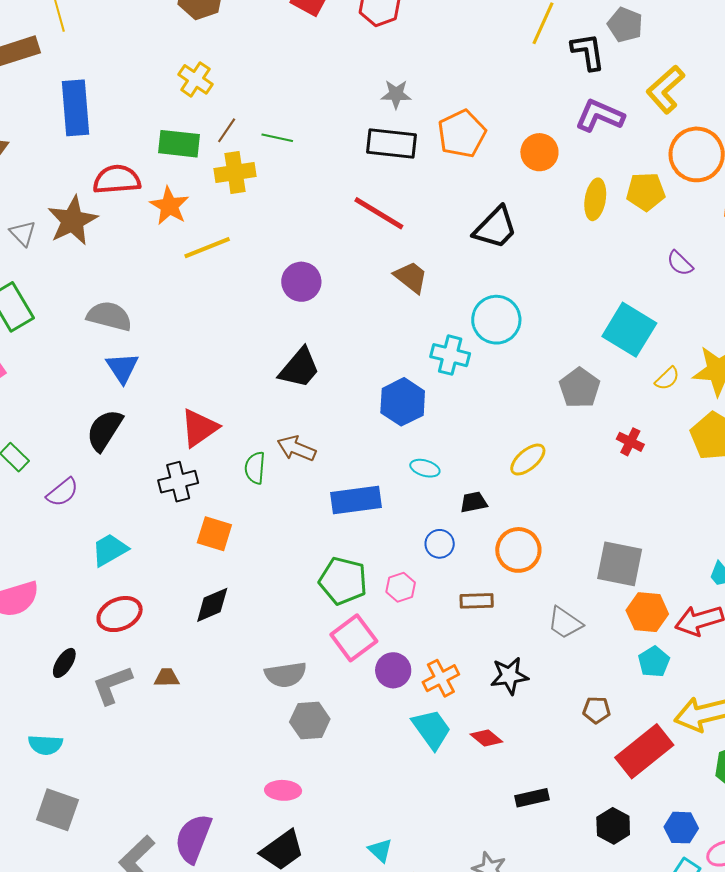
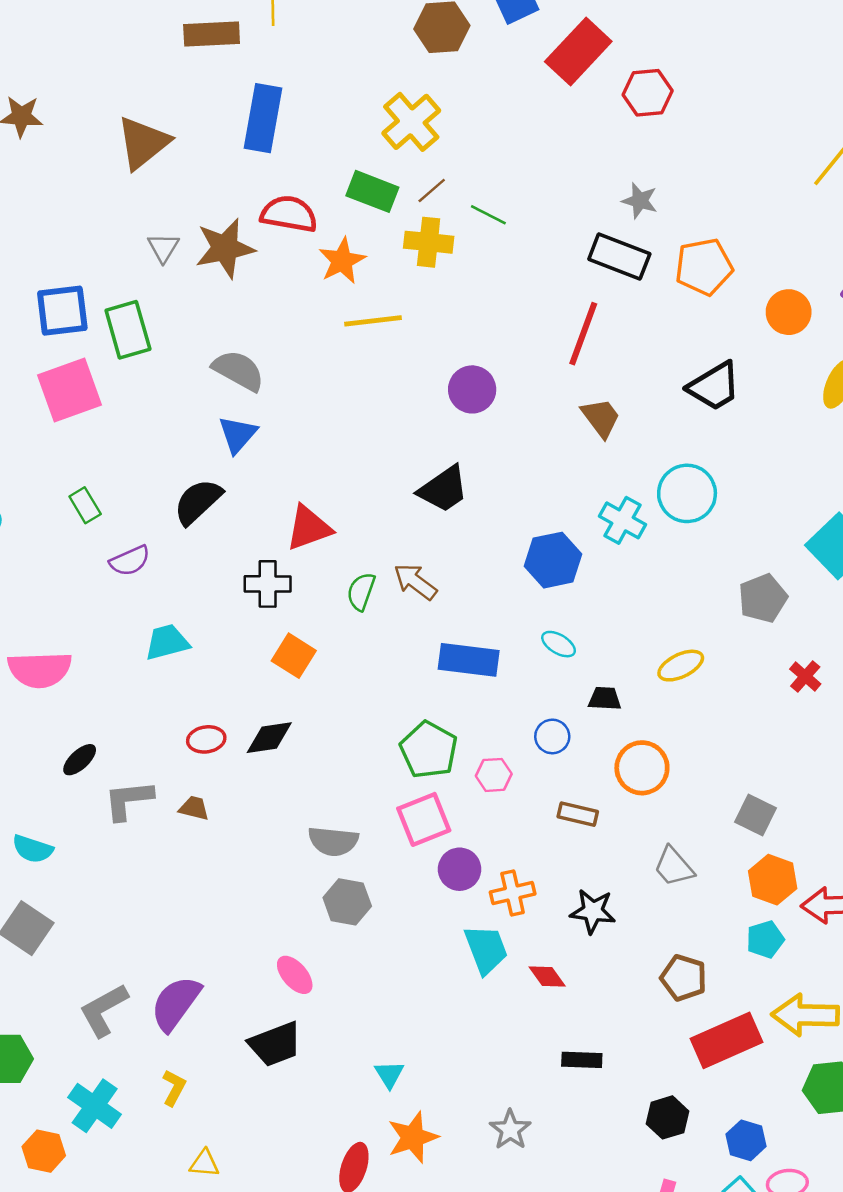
yellow cross: (196, 79) -> (411, 122), size x1.4
red line: (379, 213) -> (583, 334), turned 64
gray square: (620, 564) -> (755, 815), size x0.7
red ellipse: (120, 614) -> (206, 739), moved, size x0.7
brown pentagon: (597, 710) -> (684, 978), size x1.4
pink ellipse: (283, 790) -> (295, 975), turned 32

